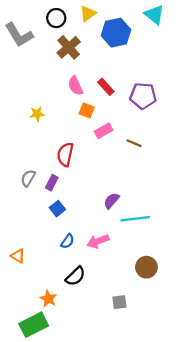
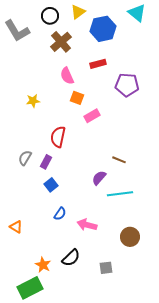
red rectangle: (106, 87) -> (98, 64), moved, turned -63
brown line: (134, 143) -> (119, 160), moved
pink arrow: (98, 241) -> (87, 225), moved, turned 36
black semicircle: (75, 276) -> (71, 258), moved

